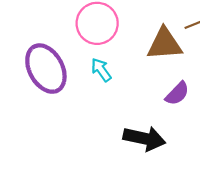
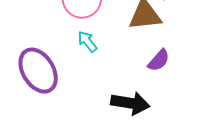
purple ellipse: (46, 69) -> (38, 71), moved

